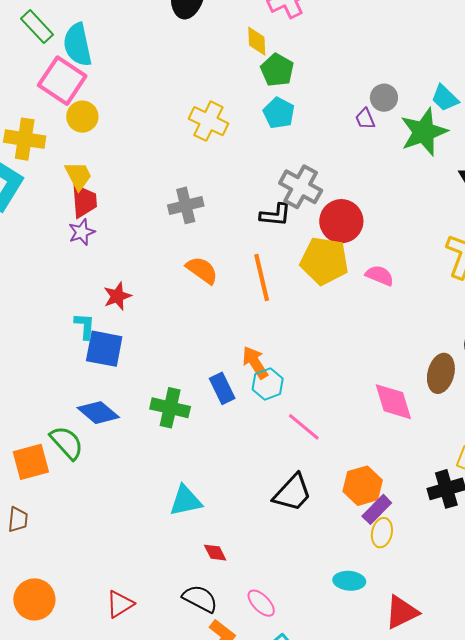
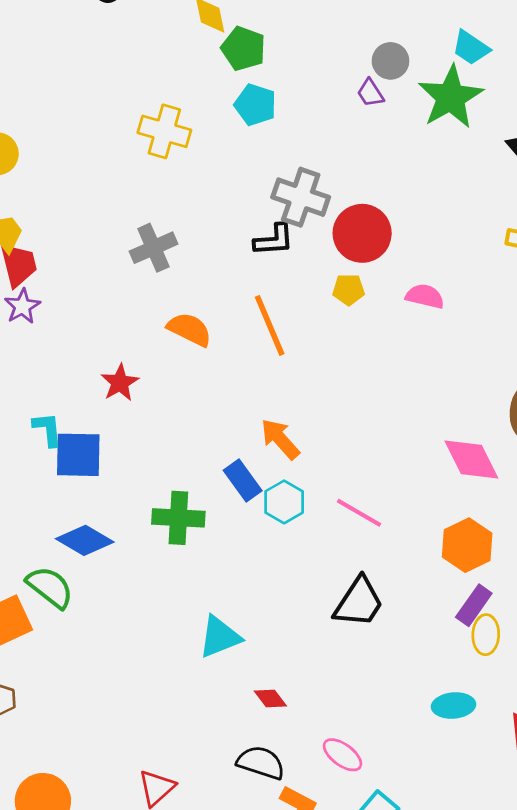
yellow pentagon: (324, 261) -> (349, 289), size x0.5
red star: (117, 296) -> (120, 383), moved
cyan hexagon: (268, 384) -> (284, 502), moved
orange hexagon: (363, 486) -> (467, 545), moved

